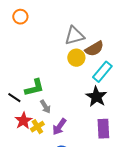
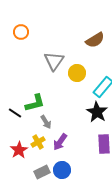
gray triangle: (74, 36) -> (54, 61), moved, turned -40
brown semicircle: (94, 49) -> (95, 40), moved
red star: (23, 121) -> (19, 150), moved

